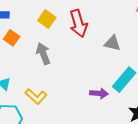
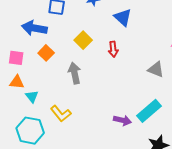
red arrow: (78, 24) -> (113, 49), size x0.6
gray triangle: (112, 43) -> (156, 69), moved

